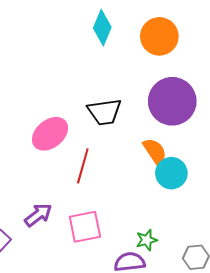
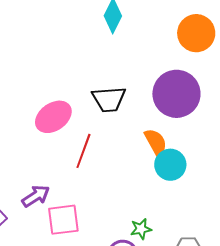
orange circle: (159, 36) -> (196, 33), moved
pink square: (85, 227) -> (63, 220), moved

